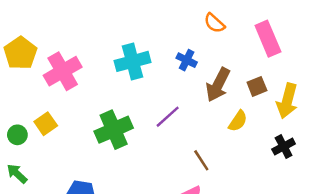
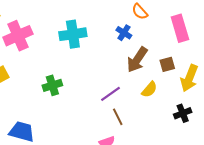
blue cross: (187, 60) -> (124, 33), moved
purple line: (168, 117) -> (110, 94), moved
green cross: (114, 130) -> (52, 85), size x0.7

